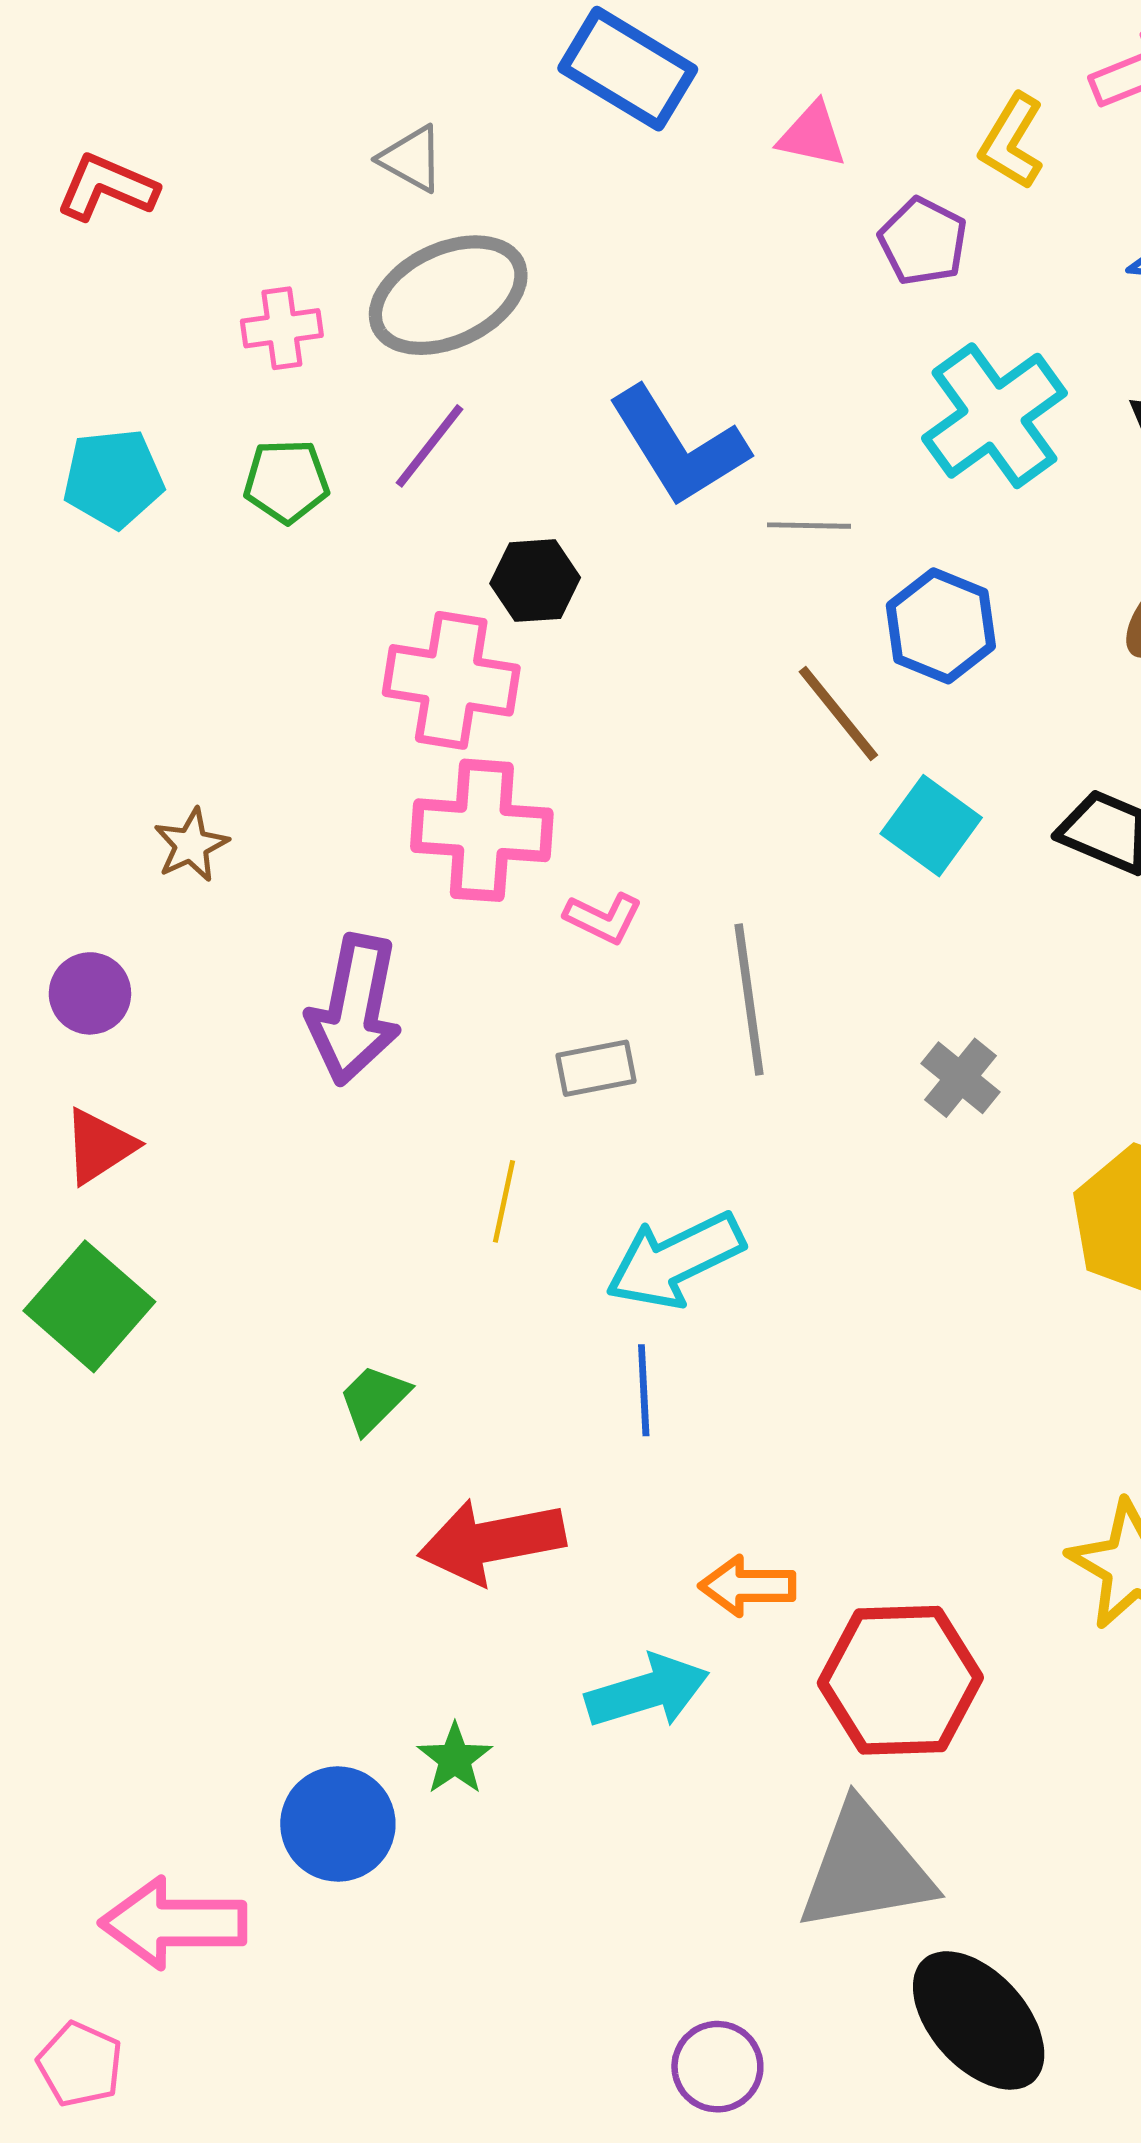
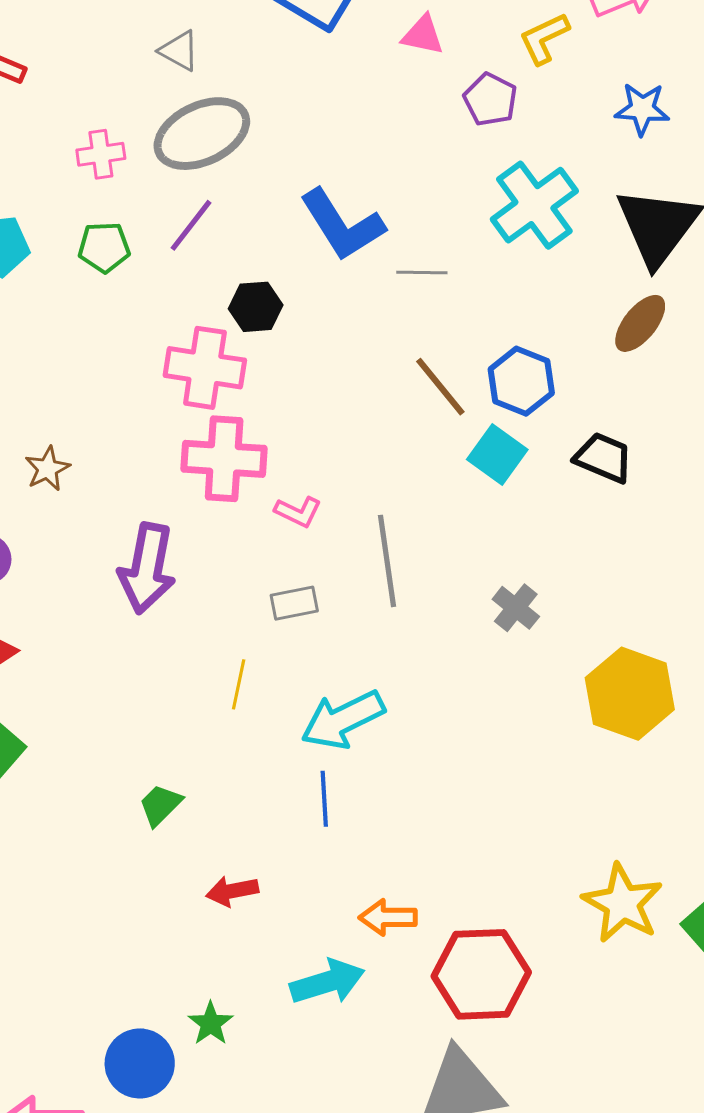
yellow L-shape: (1012, 141) -> (544, 38), turned 34
blue hexagon: (941, 626) -> (521, 381), moved
red arrow: (492, 1541) -> (232, 891), size x0.6

